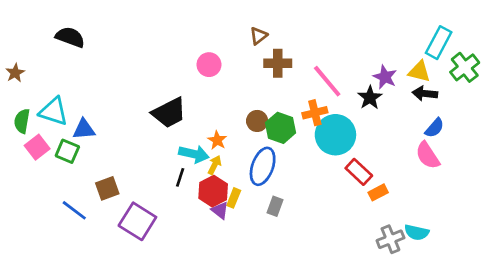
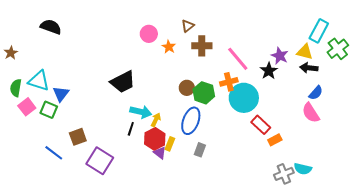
pink circle: (209, 65) -> (149, 34), moved
blue triangle: (84, 129) -> (61, 94), turned -48
orange star: (217, 140) -> (169, 47), moved

